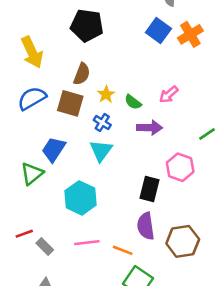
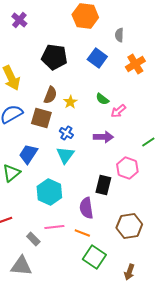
blue square: (158, 31) -> (97, 58), moved
yellow star: (106, 94) -> (70, 102), moved
green semicircle: (133, 102) -> (102, 99), moved
purple semicircle: (146, 226) -> (86, 208), moved
gray rectangle: (45, 246) -> (33, 239), moved

